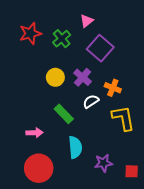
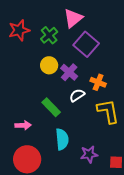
pink triangle: (87, 21) -> (73, 18), size x1.5
yellow circle: (55, 77) -> (49, 65), moved

